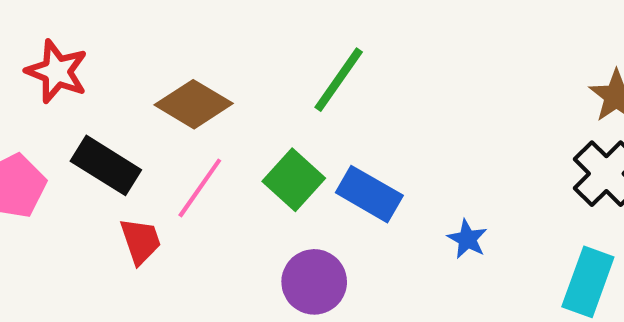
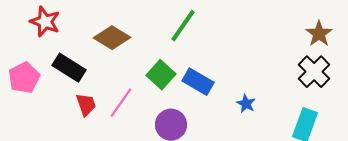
pink line: (200, 188) -> (121, 103), moved

